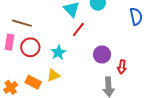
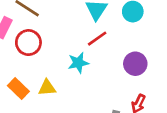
cyan star: (58, 52) -> (78, 63), moved
purple circle: (102, 54) -> (135, 64), moved

